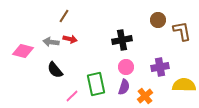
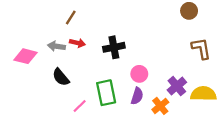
brown circle: (158, 20) -> (189, 11), moved
brown L-shape: (182, 31) -> (201, 48), moved
black cross: (122, 40) -> (114, 47), moved
purple cross: (160, 67) -> (177, 86), moved, turned -30

